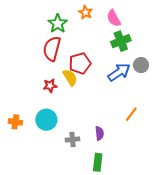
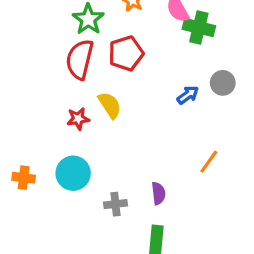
green cross: (121, 41) -> (199, 27), moved, turned 36
red pentagon: (80, 63) -> (126, 53), moved
blue arrow: (119, 72) -> (188, 95), size x0.6

